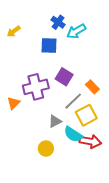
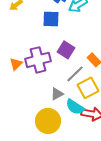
orange triangle: (14, 103) -> (16, 64), moved
yellow circle: (46, 148) -> (48, 121), size x1.6

